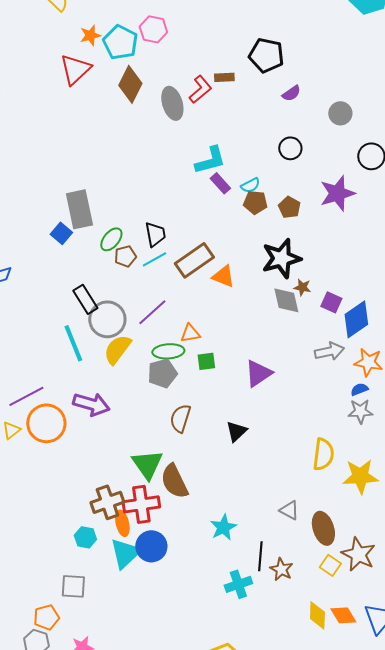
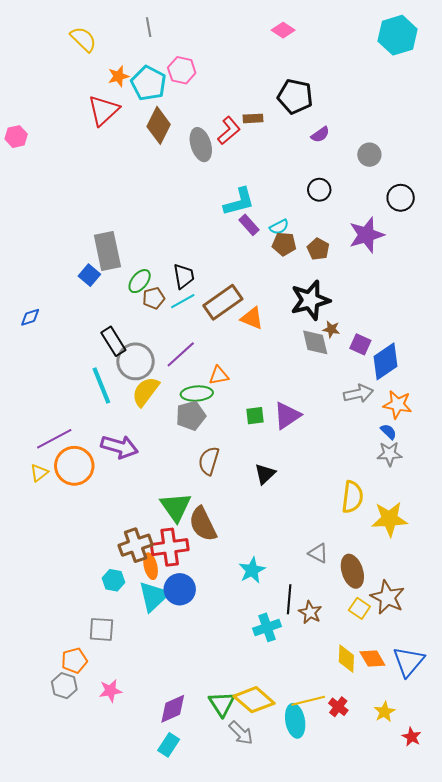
green square: (206, 361) -> (255, 416), moved
blue semicircle: (359, 389) -> (389, 432), turned 66

